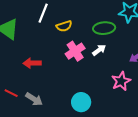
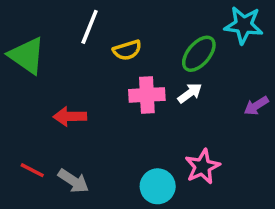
green ellipse: (104, 28) -> (199, 54), turned -45
pink cross: (75, 51) -> (147, 95), turned 30
pink star: (121, 81) -> (202, 167), moved

